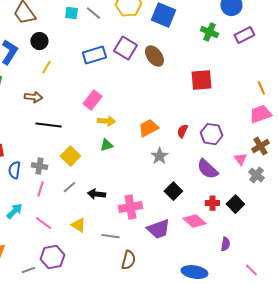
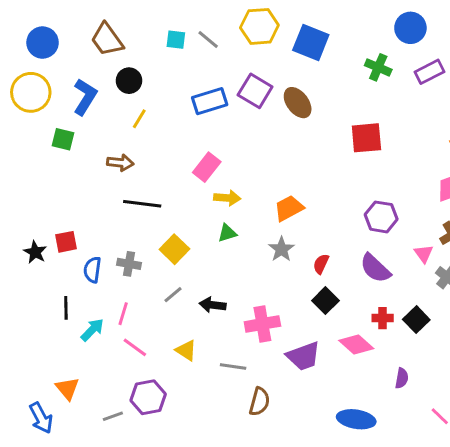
red semicircle: (182, 131) -> (321, 264), moved
gray star: (159, 156) -> (281, 249), moved
pink line: (40, 189) -> (123, 314), moved

